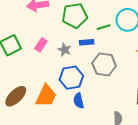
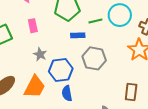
pink rectangle: (41, 45) -> (33, 26), moved, turned -48
gray star: (65, 50) -> (40, 54), moved

